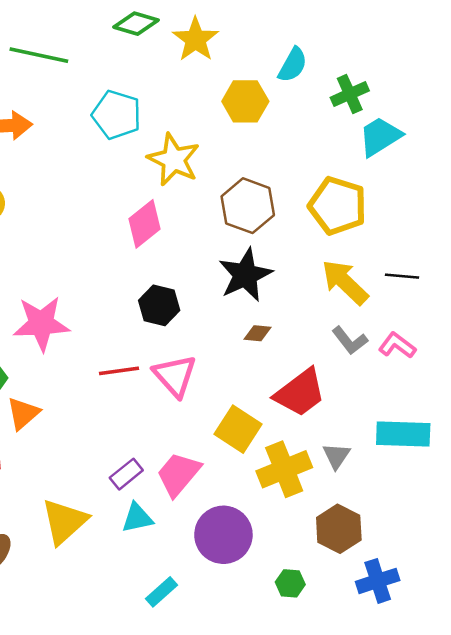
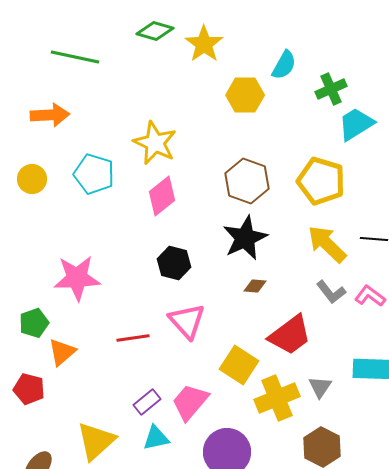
cyan pentagon: (117, 115) -> (94, 174), moved
yellow star: (174, 160) -> (155, 143), moved
red line: (119, 371) -> (133, 338), moved

